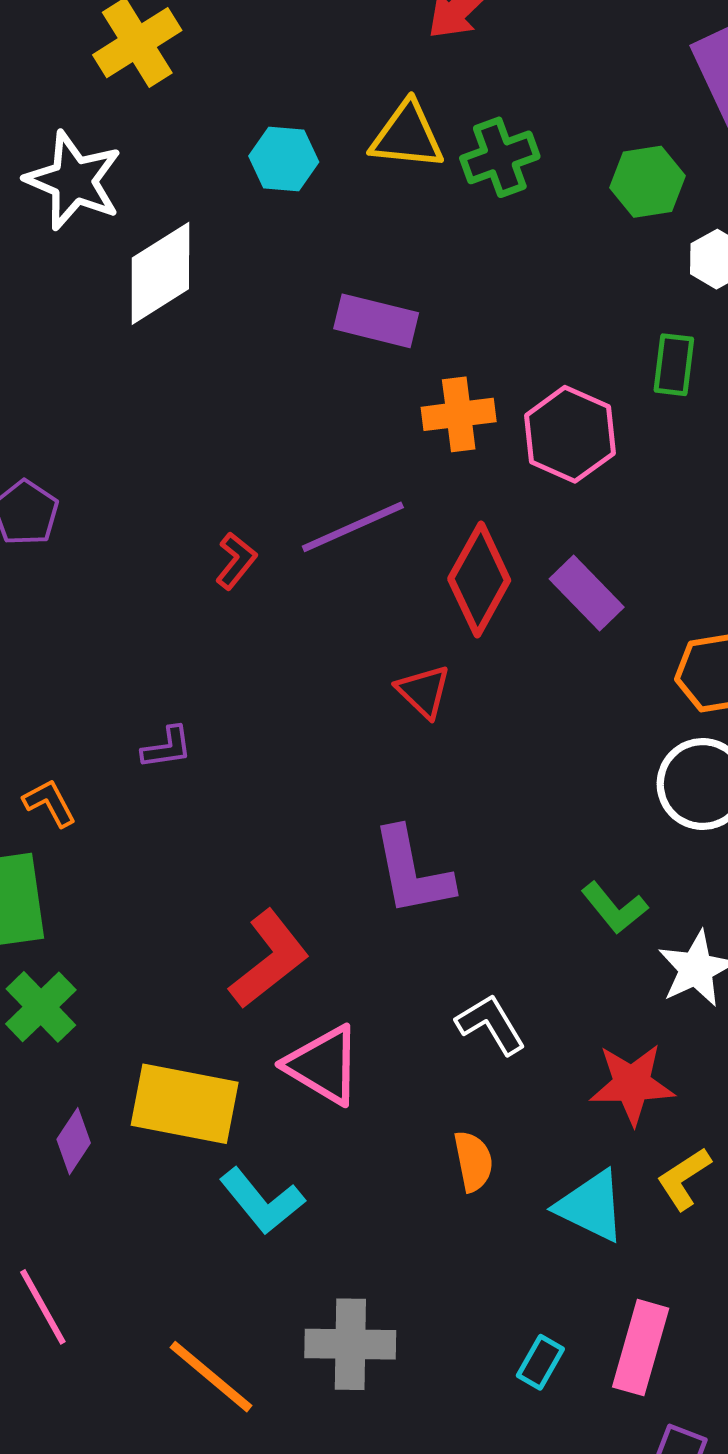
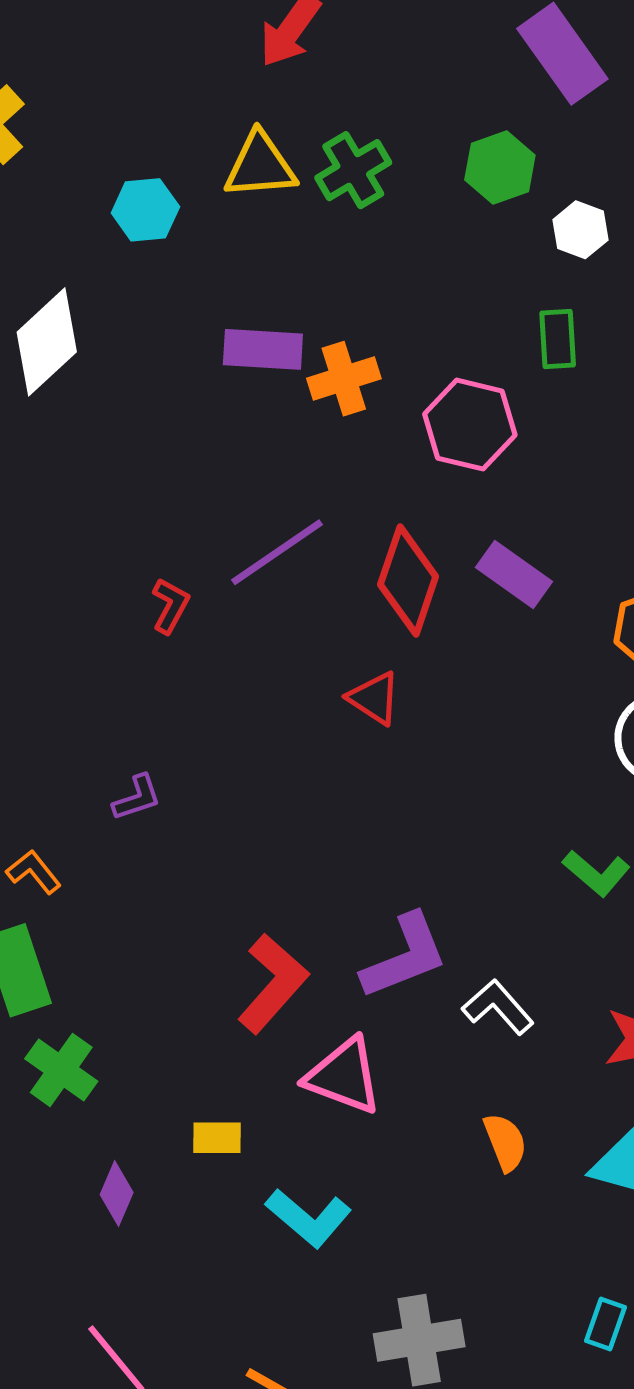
orange cross: (459, 414) -> (344, 379), moved
purple L-shape: (412, 872) -> (405, 956), moved, turned -90
yellow rectangle: (185, 1104) -> (217, 1138), size x0.5

